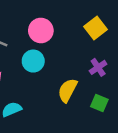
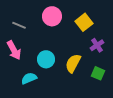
yellow square: (96, 28) -> (84, 22), moved
cyan circle: (33, 61) -> (46, 59), moved

